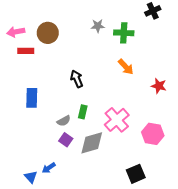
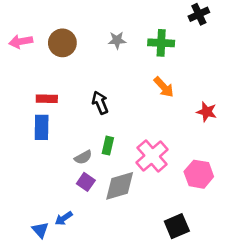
gray star: (98, 26) -> (117, 40), moved
red rectangle: (26, 51) -> (47, 99), moved

